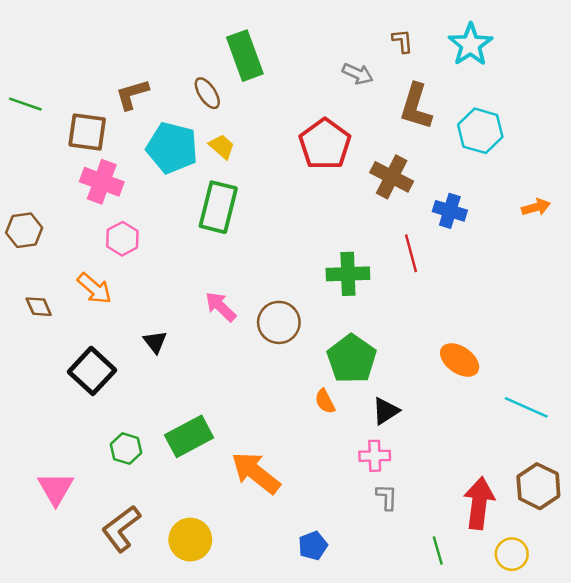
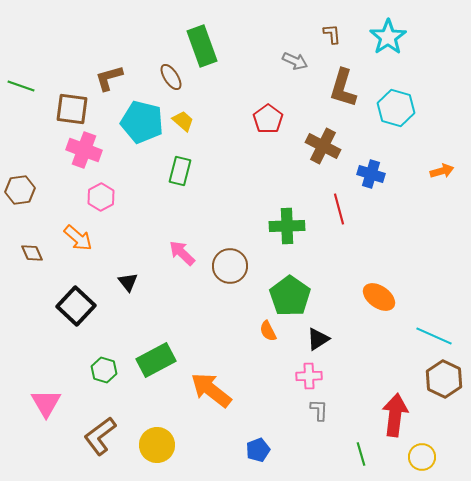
red pentagon: (325, 144) -> (268, 119), size x0.7
green rectangle: (218, 207) -> (180, 171), size x0.7
brown hexagon: (538, 486) -> (444, 379), moved

